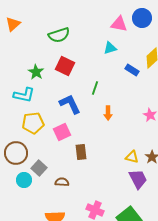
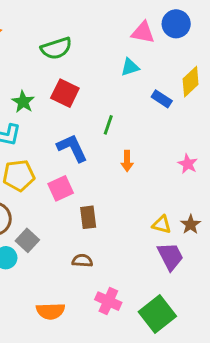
brown semicircle: (62, 182) -> (82, 261), moved

